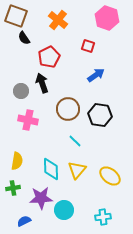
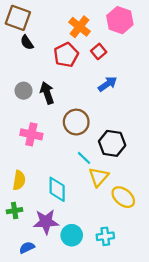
orange cross: (58, 20) -> (80, 27), moved
red square: (88, 46) -> (99, 51), turned 32
red pentagon: (49, 57) -> (66, 55), moved
gray circle: (21, 91) -> (24, 91), moved
black hexagon: (100, 115) -> (112, 143), moved
yellow triangle: (77, 170) -> (99, 177), moved
cyan cross: (103, 217) -> (105, 236), moved

